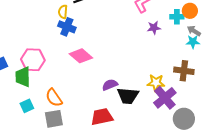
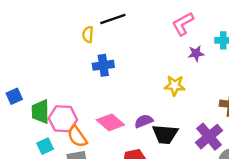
blue cross: (67, 27) -> (103, 65), moved, turned -30
pink diamond: (81, 56) -> (110, 122), moved
pink hexagon: (33, 60) -> (63, 119), moved
yellow star: (156, 83) -> (175, 86), moved

